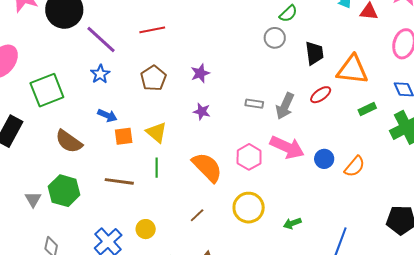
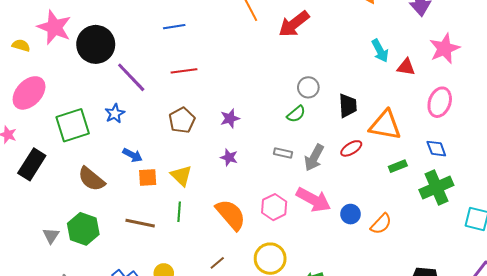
green semicircle: (288, 14) -> (296, 114), moved
blue star: (100, 74) -> (115, 114), moved

